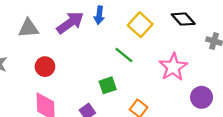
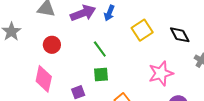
green line: (124, 55) -> (100, 49), moved

